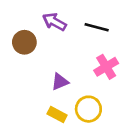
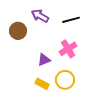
black line: (97, 27) -> (71, 20), turned -30
pink cross: (106, 67) -> (68, 49), moved

